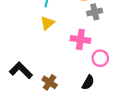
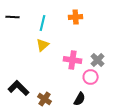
gray cross: (95, 12) -> (98, 60), moved, turned -32

